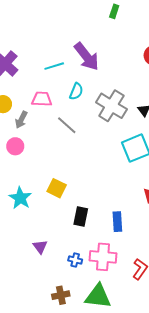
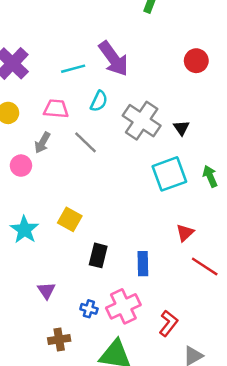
gray arrow: (21, 120) -> (42, 143), moved
pink cross: (103, 257) -> (123, 306), turned -32
brown cross: (61, 295) -> (59, 339), moved

